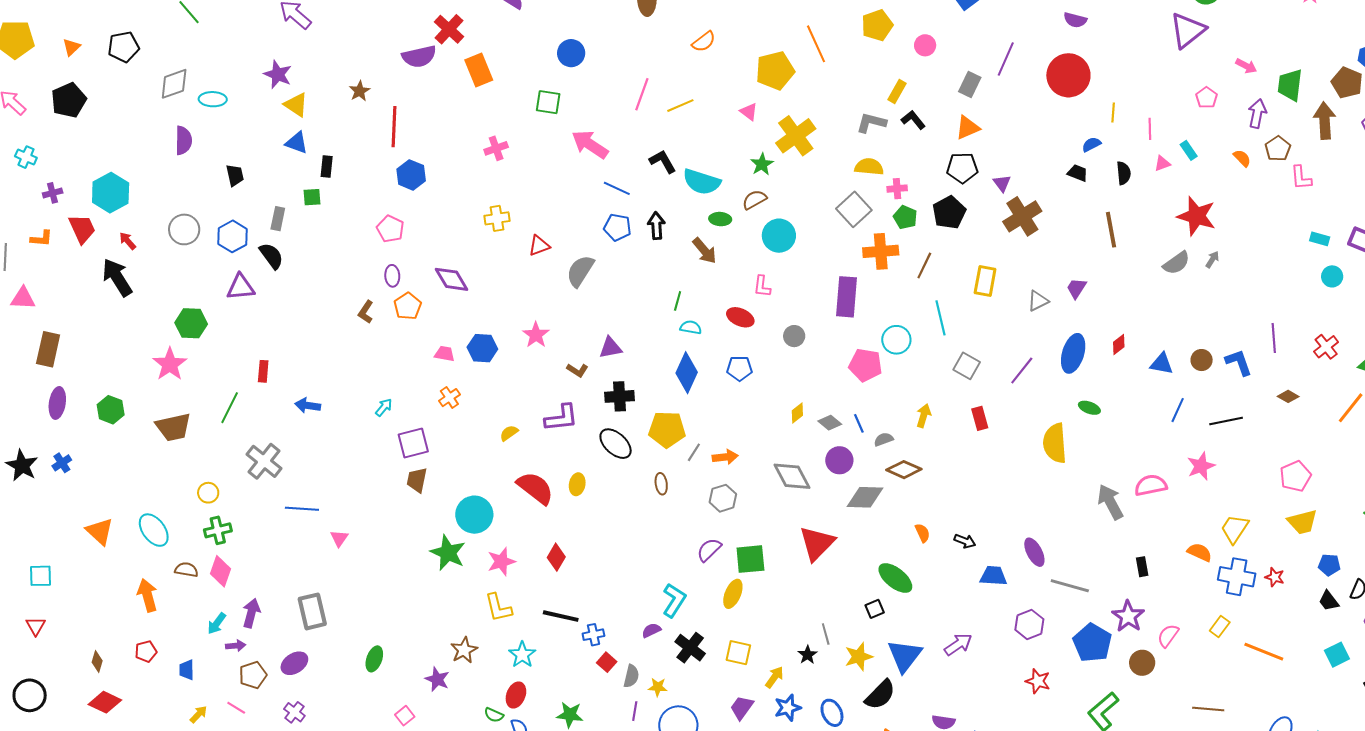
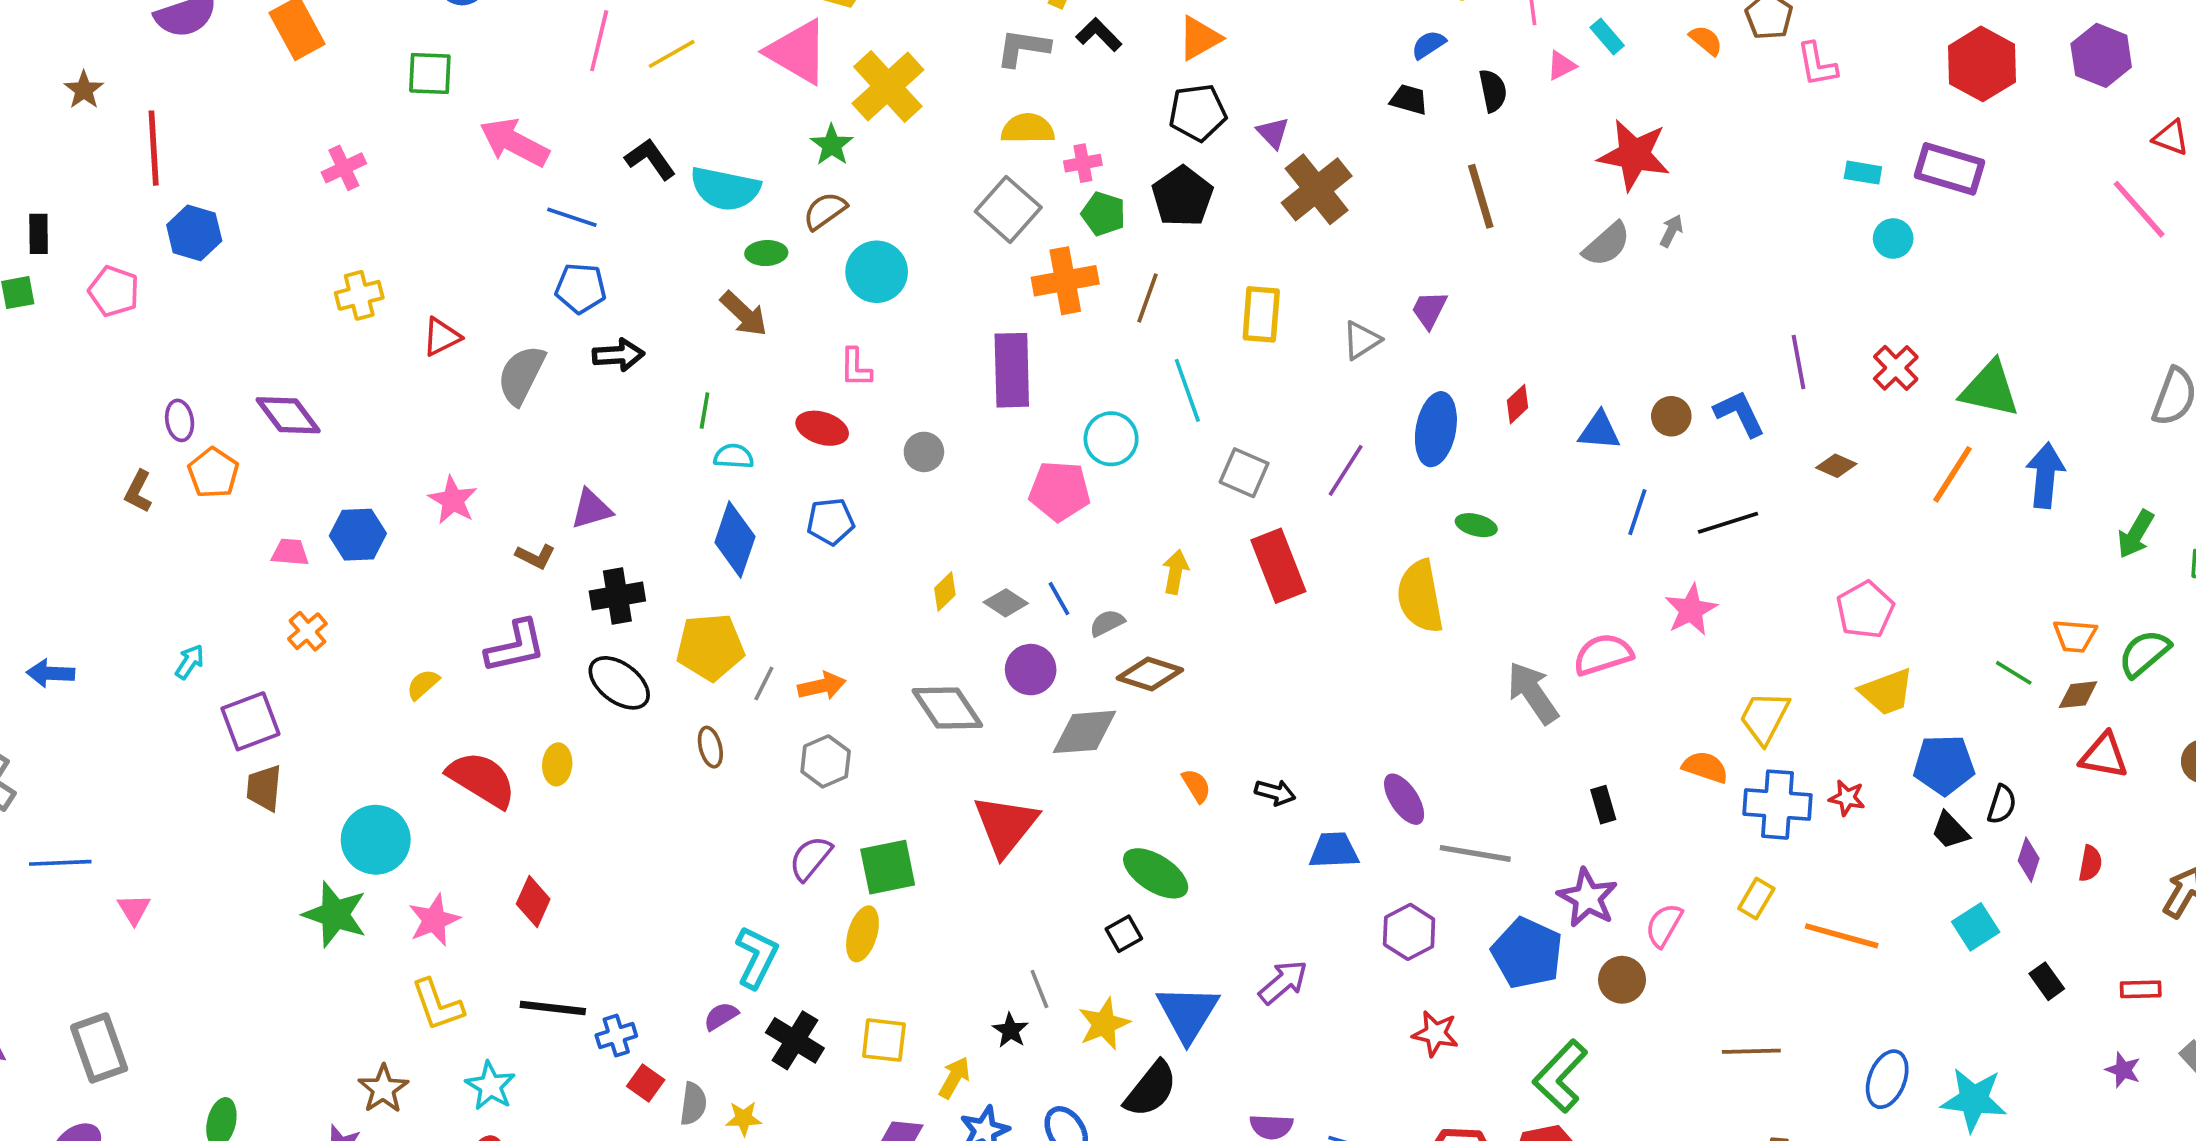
pink triangle: (749, 112) -> (797, 52), size x2.0
black arrow: (656, 226) -> (618, 355), moved, turned 96
pink pentagon: (390, 229) -> (114, 291), moved
red rectangle: (980, 418) -> (1278, 566), size x1.6
blue pentagon: (1329, 565) -> (1944, 765), size x1.5

